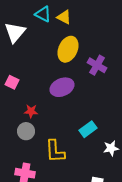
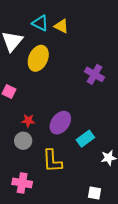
yellow ellipse: (68, 49) -> (38, 58), moved
purple ellipse: (62, 87) -> (60, 123), moved, turned -30

